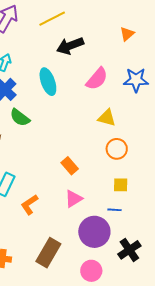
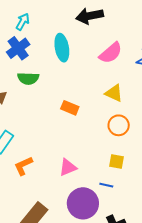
green semicircle: (20, 118) -> (28, 78), turned -45
orange rectangle: (70, 166) -> (70, 108), moved, turned -36

